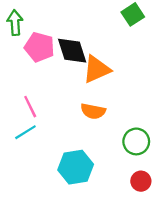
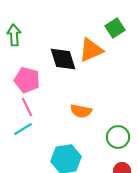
pink pentagon: (39, 47) -> (27, 80), moved
orange triangle: (97, 69) -> (91, 50), moved

